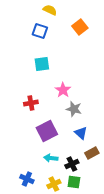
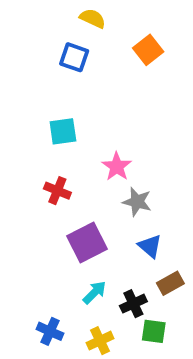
cyan square: (42, 64) -> (63, 131), moved
red cross: (31, 103) -> (57, 191), turned 32
cyan arrow: (51, 158) -> (94, 292), turned 128
green square: (74, 182) -> (154, 331), moved

